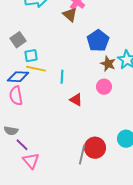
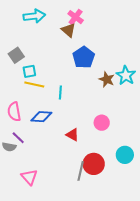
blue pentagon: (98, 41) -> (84, 57), moved
blue diamond: (18, 77) -> (41, 117), moved
pink circle: (104, 87) -> (102, 123), moved
red triangle: (76, 100) -> (73, 135), moved
purple line: (22, 145) -> (18, 138), moved

